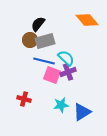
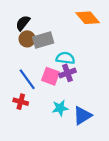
black semicircle: (38, 24) -> (23, 23), moved
cyan semicircle: (66, 58) -> (65, 58), turned -36
blue line: (44, 61) -> (27, 79), moved, turned 40

